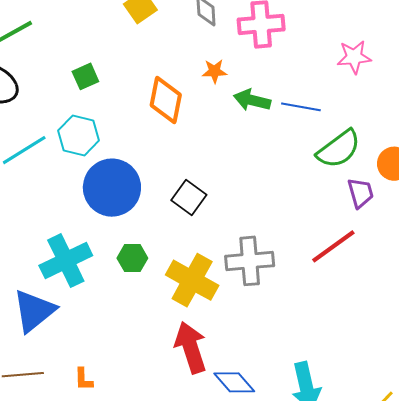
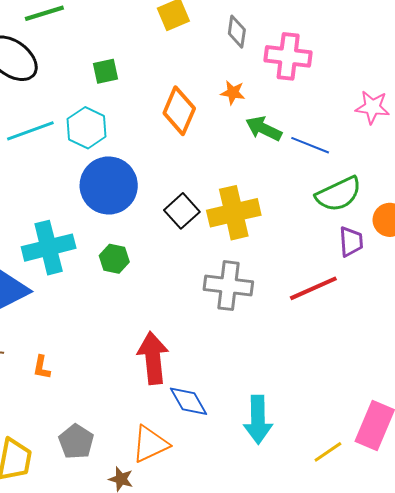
yellow cross: (192, 280) -> (234, 213), moved, turned 36

